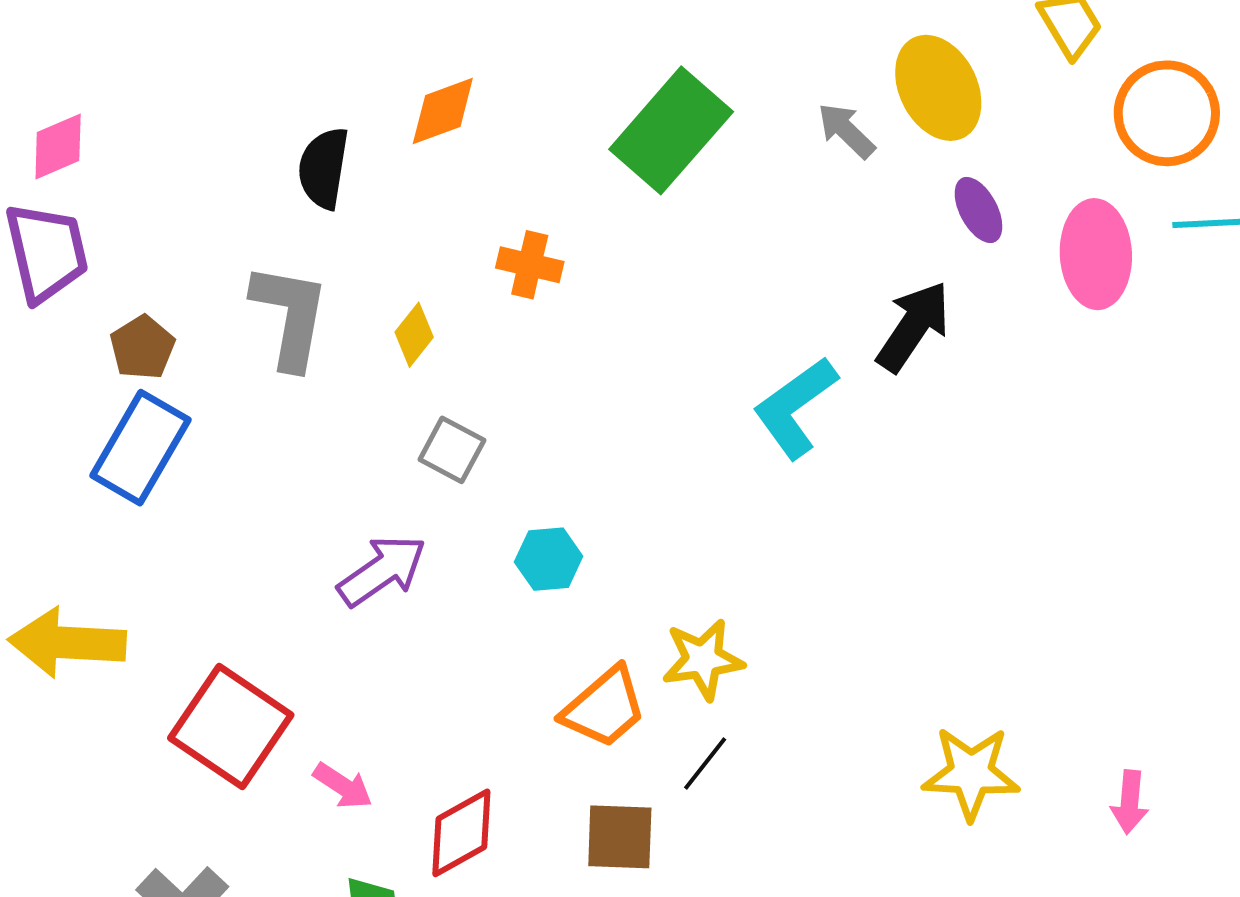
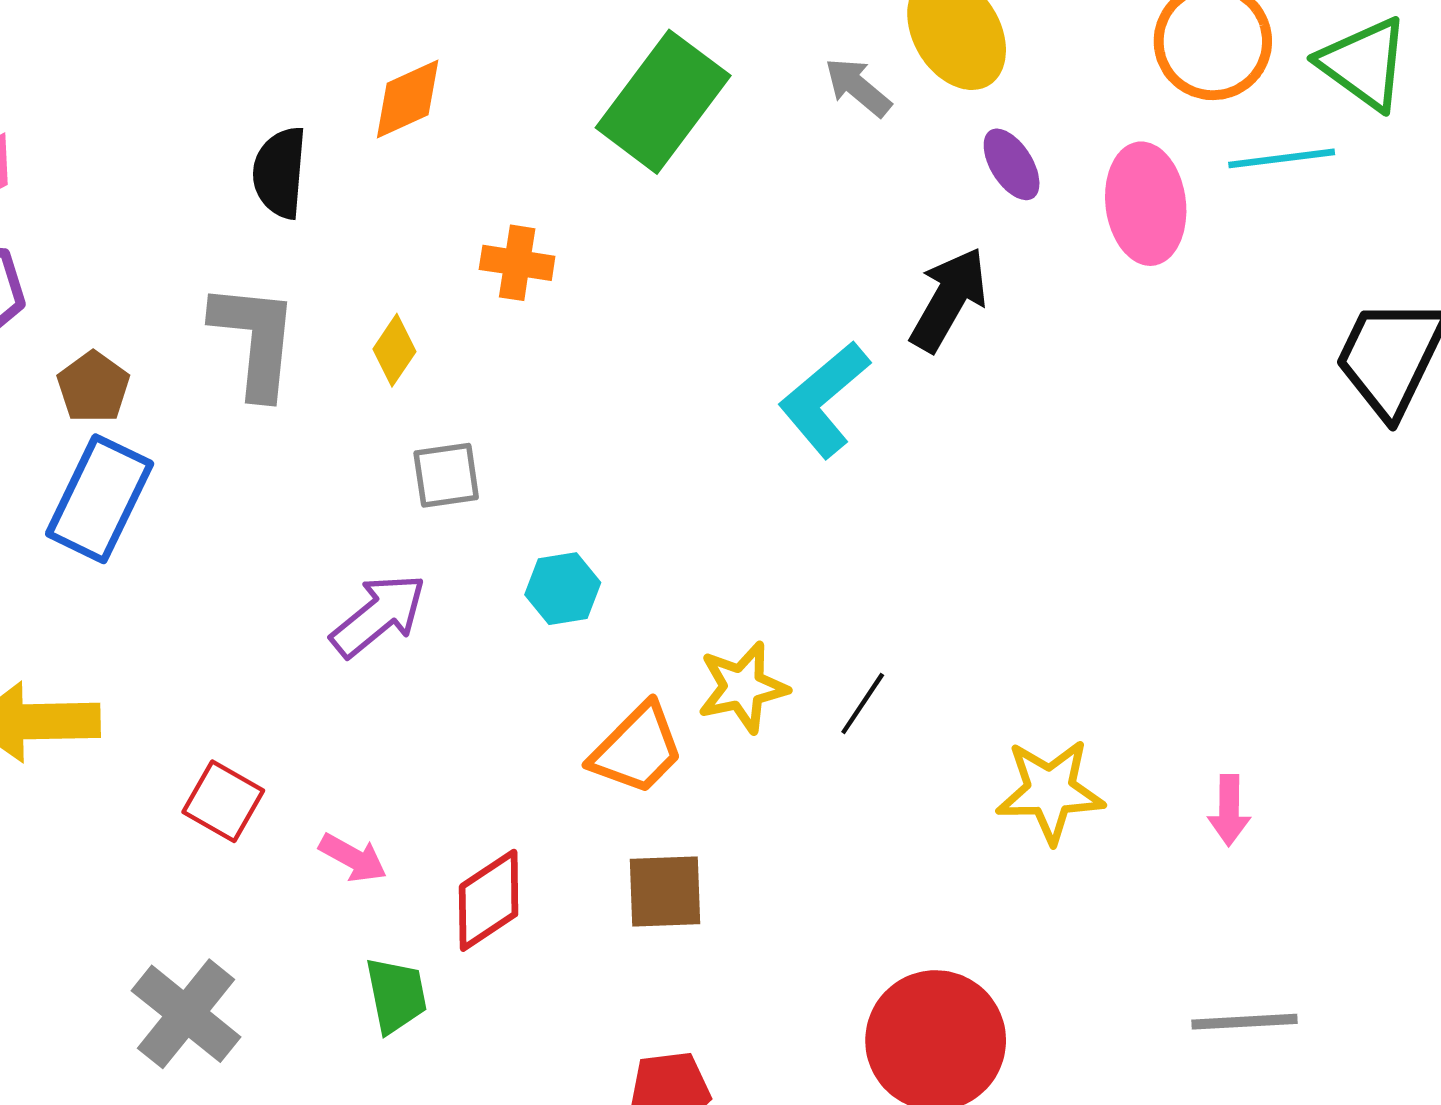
gray square: (452, 450) -> (446, 475), turned -32
red square: (231, 726) -> (223, 801), size x0.6
black line: (705, 764) -> (863, 704), moved

